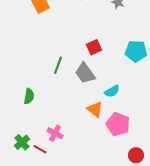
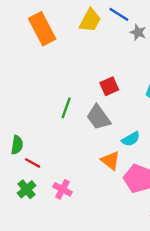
green semicircle: (29, 96) -> (17, 145), moved
green cross: (22, 142) -> (27, 189), moved
red line: (40, 149) -> (33, 163), moved

